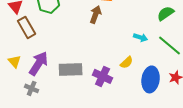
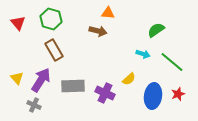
green semicircle: (166, 13) -> (156, 30), moved
brown arrow: (96, 14) -> (98, 31), turned 84
brown rectangle: (27, 27) -> (54, 50), moved

